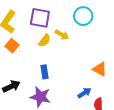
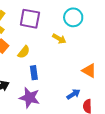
yellow arrow: (62, 35) -> (59, 39), moved
yellow semicircle: (45, 40) -> (24, 52), moved

